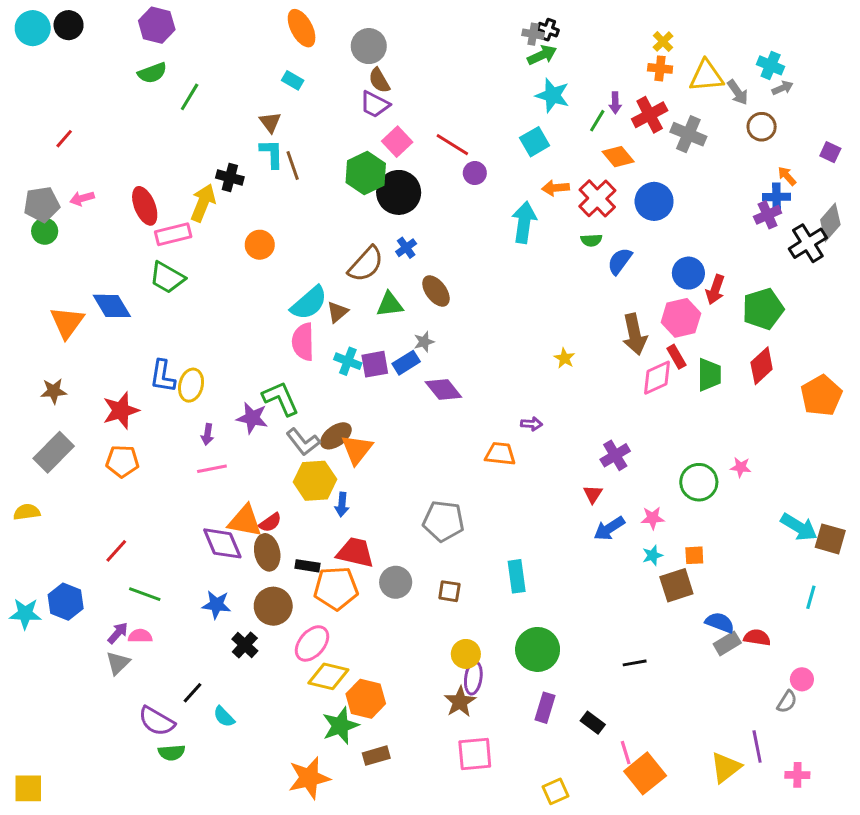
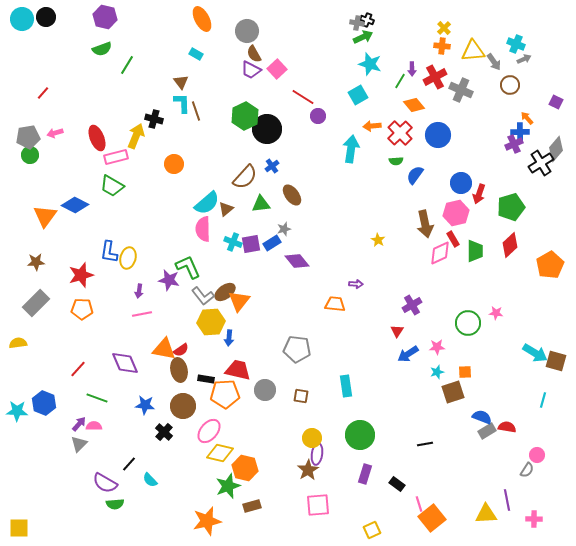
pink square: (397, 142) -> (277, 69), moved
blue diamond: (112, 306) -> (75, 205), turned -32
purple diamond: (222, 543) -> (125, 363), moved
yellow triangle: (726, 767) -> (486, 514), turned 35

